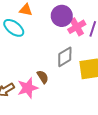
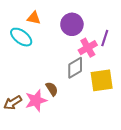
pink cross: (77, 27) -> (88, 48), moved

